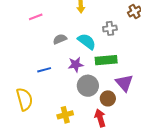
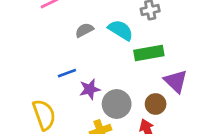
purple star: (76, 65) -> (90, 89), moved
gray circle: (88, 86) -> (117, 104), moved

